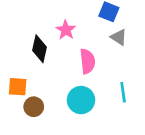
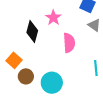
orange square: (18, 87) -> (14, 60), turned 35
cyan circle: (81, 100) -> (52, 83), moved

